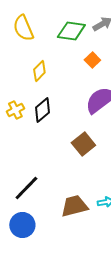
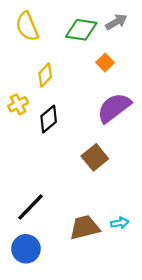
yellow cross: (15, 110) -> (18, 104), moved

